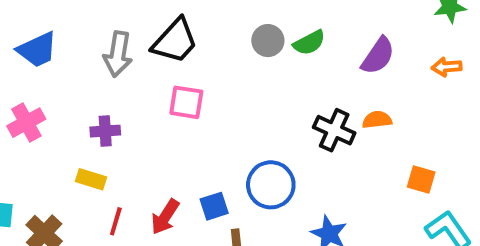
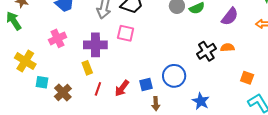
pink square: (186, 102) -> (126, 33), moved
black cross: (334, 130) -> (206, 51), turned 30
purple cross: (105, 131) -> (95, 45), size x1.6
yellow rectangle: (91, 179) -> (87, 68), turned 48

